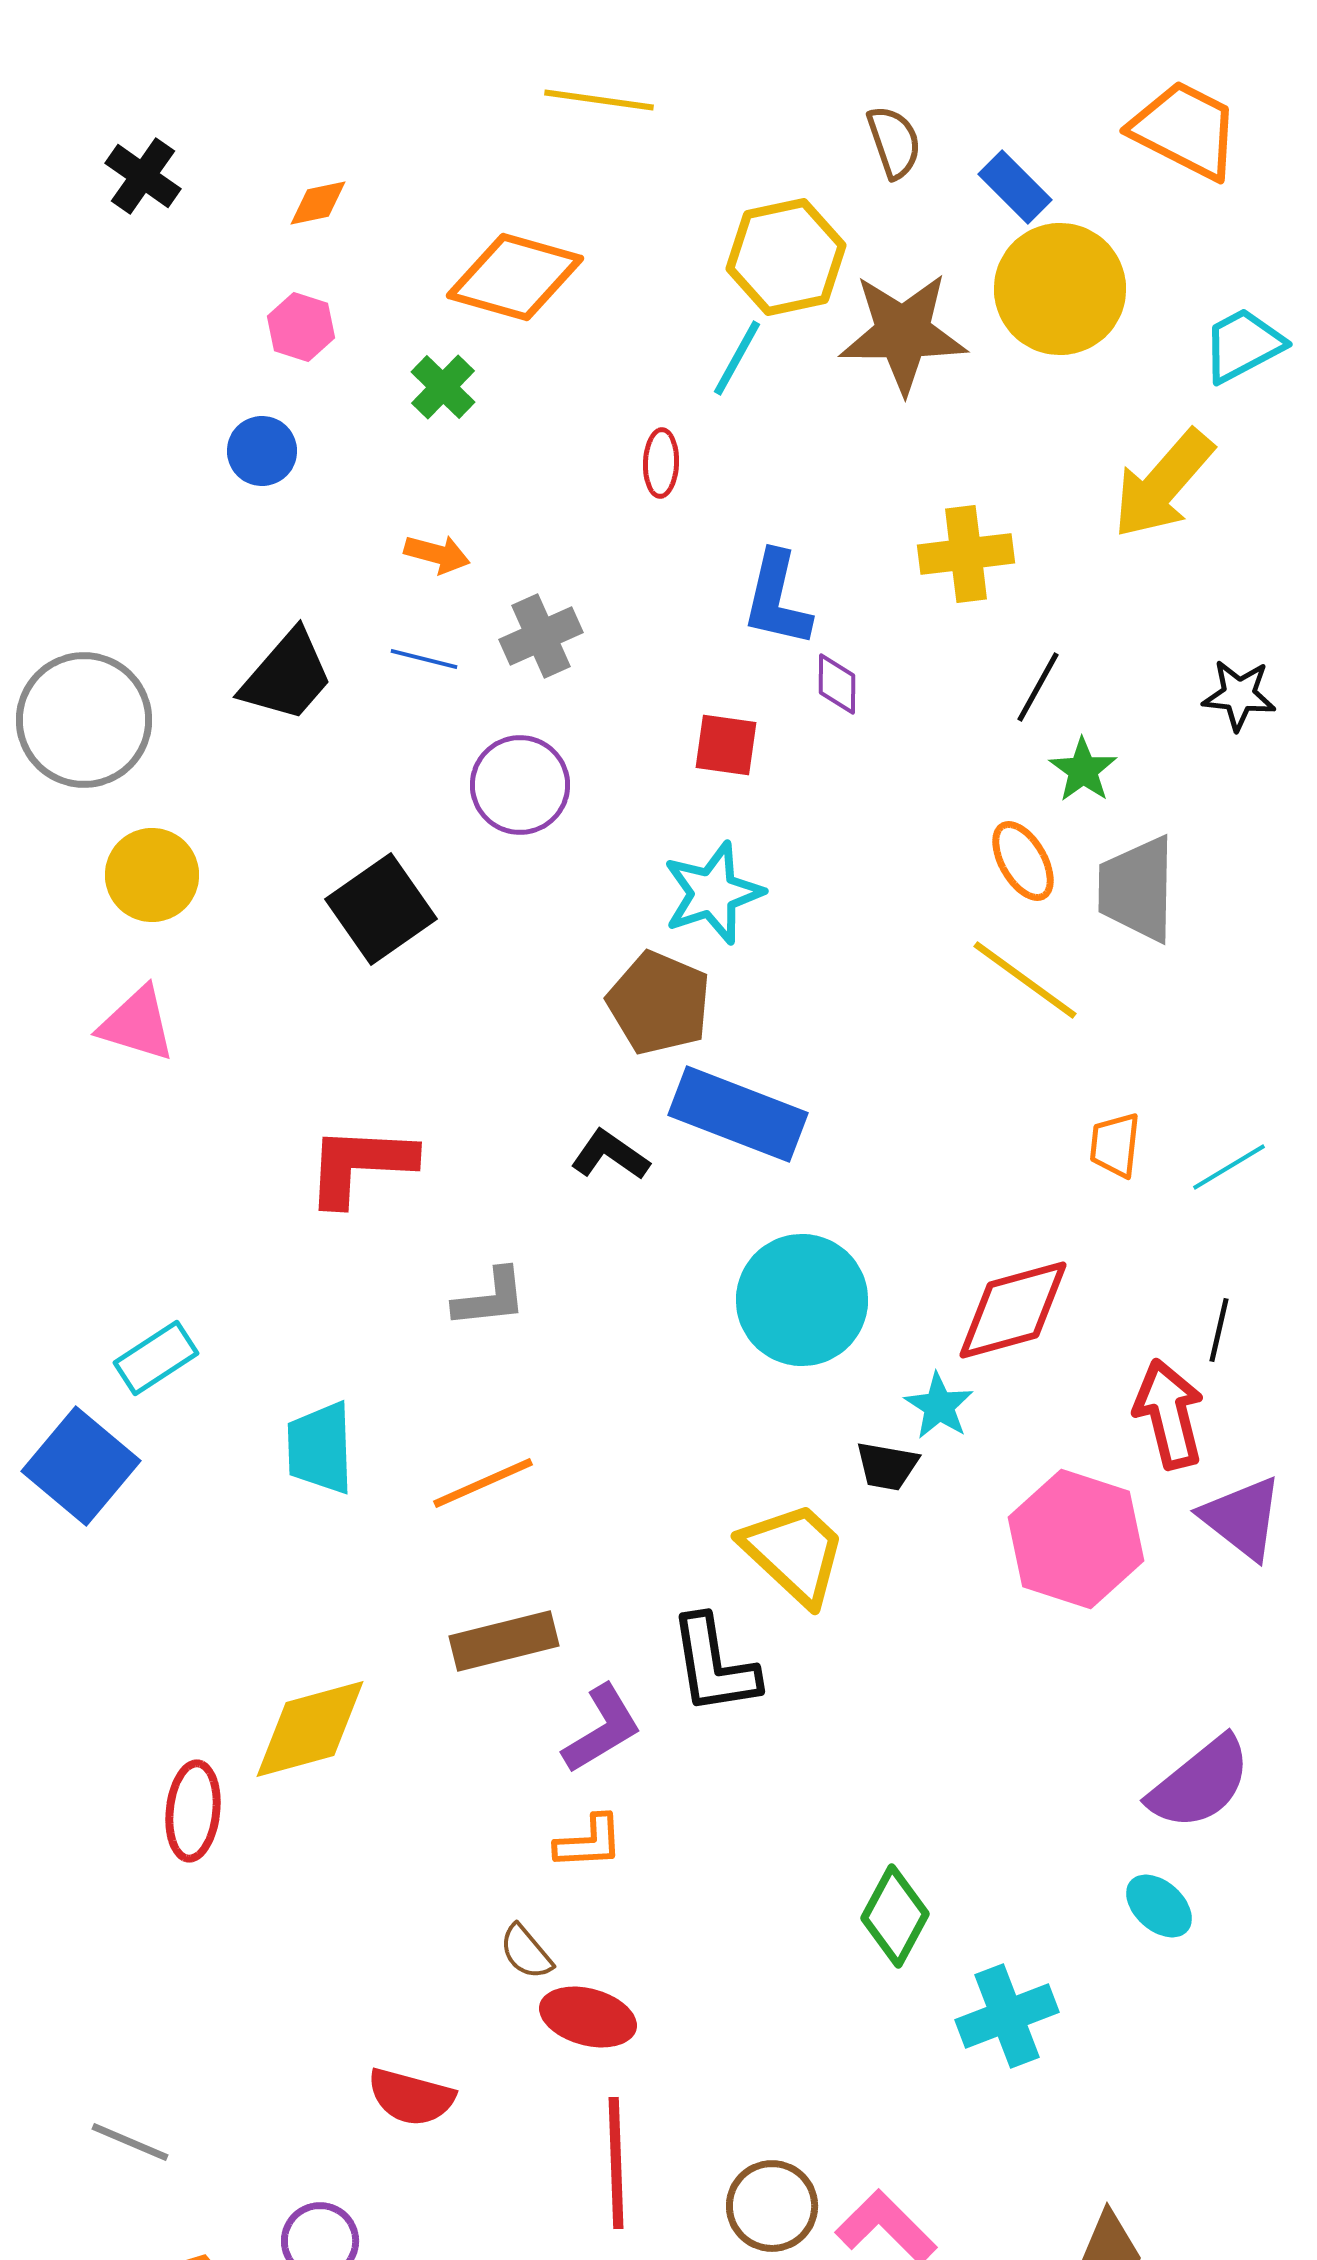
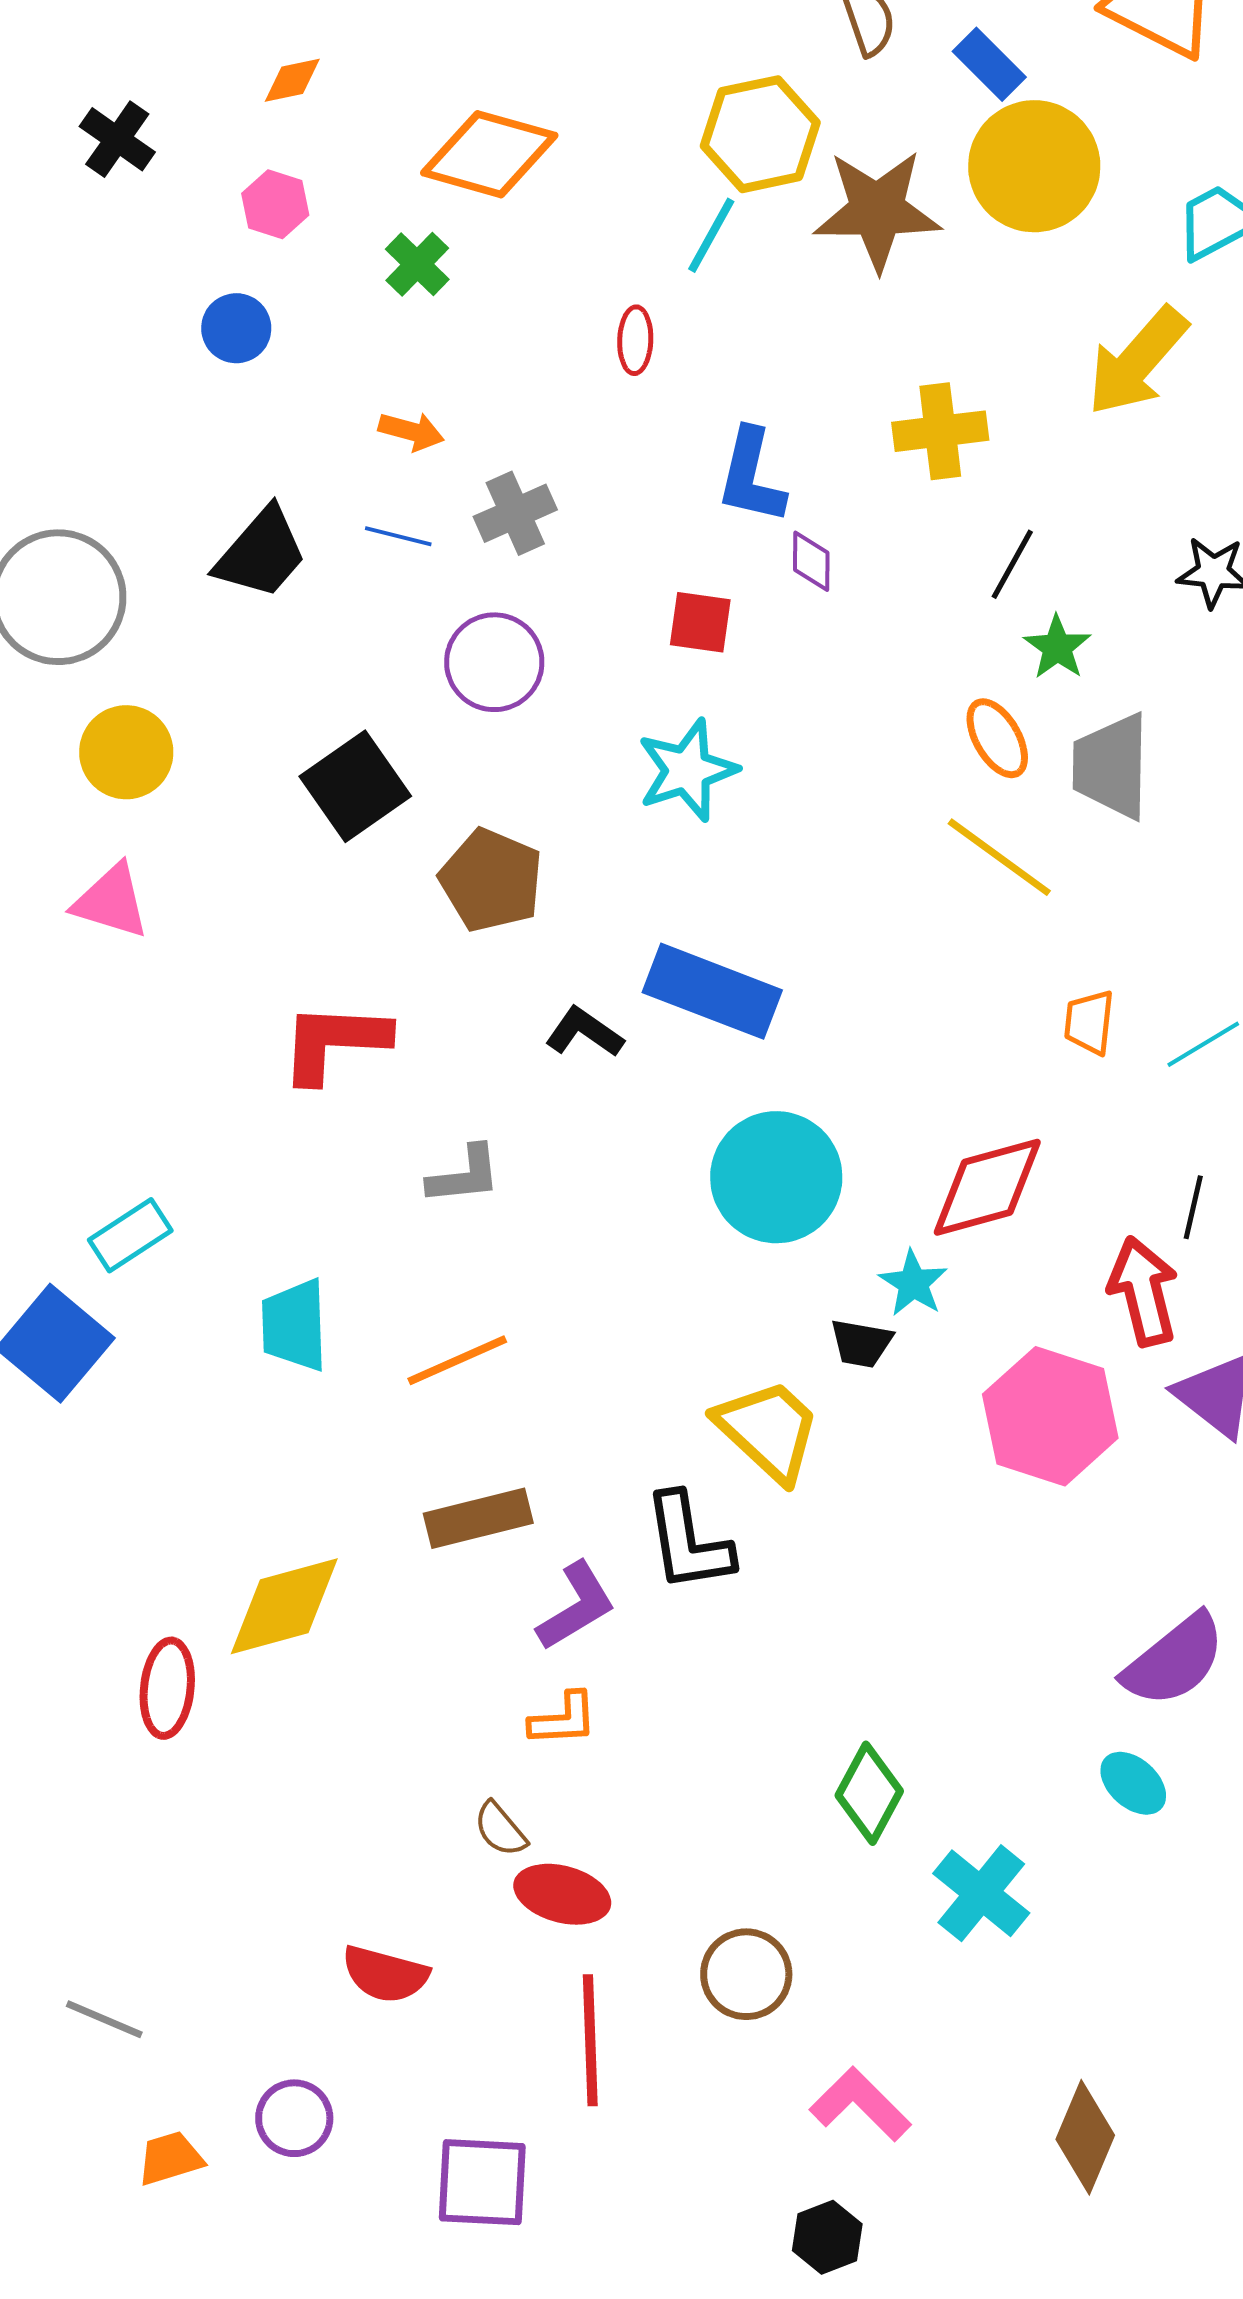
black cross: (143, 176) -> (117, 139), moved
brown pentagon: (659, 1003) -> (491, 880), moved
cyan cross: (1007, 2016) -> (981, 1893), turned -30
brown circle: (772, 2206) -> (746, 1974), moved

